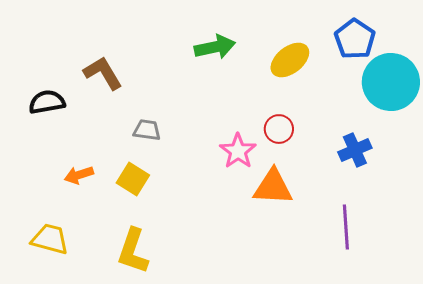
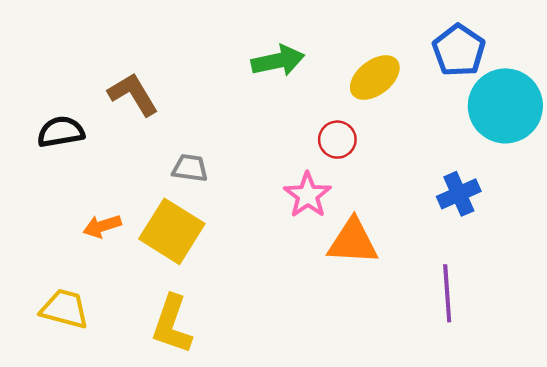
red circle: (279, 129) -> (337, 140), moved
yellow square: (133, 179) -> (172, 231), size x1.5

